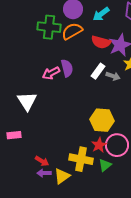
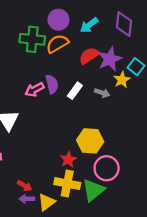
red semicircle: (101, 42) -> (89, 56), turned 132
white rectangle: (98, 71) -> (75, 91), moved
red star: (99, 145) -> (68, 160), moved
green triangle: (105, 165) -> (93, 190), size x1.6

